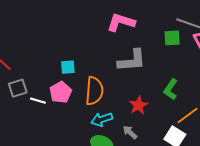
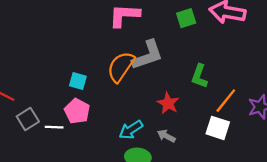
cyan square: (68, 67) -> (78, 81), turned 35
orange semicircle: (94, 91) -> (121, 67), moved, turned -136

